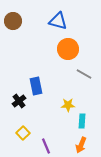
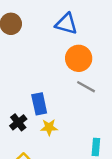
gray line: (84, 74) -> (86, 87), moved
yellow star: (68, 105) -> (49, 127), moved

